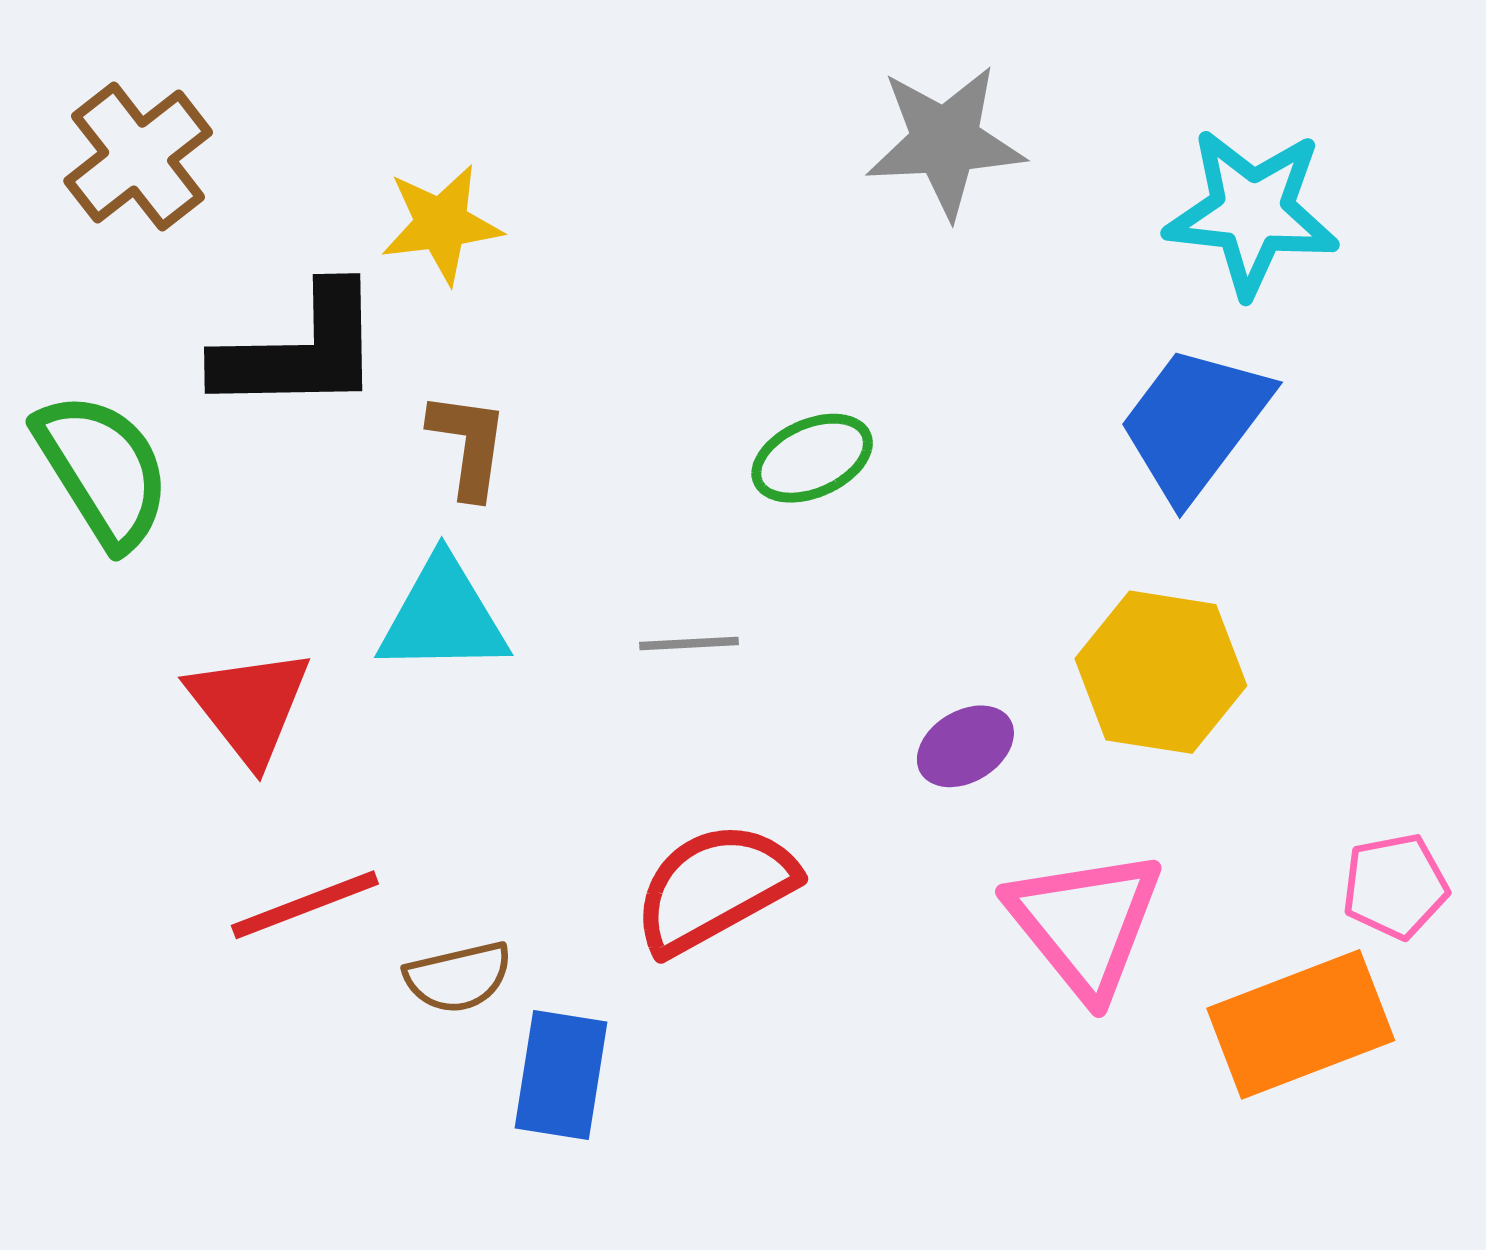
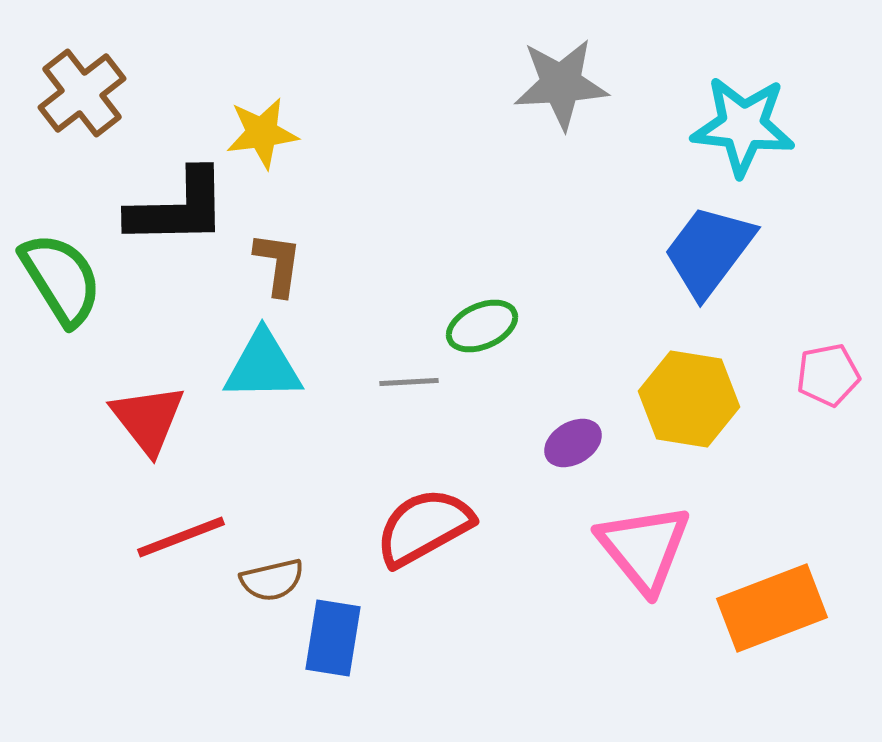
green ellipse: (812, 458) -> (482, 326), moved
pink pentagon: (1395, 886) -> (828, 375), moved

